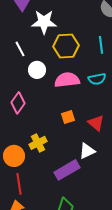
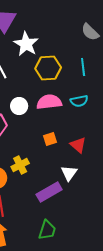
white star: (44, 22) -> (26, 44), turned 30
white circle: (37, 70) -> (19, 106), moved
white triangle: (87, 151) -> (69, 173), turned -30

